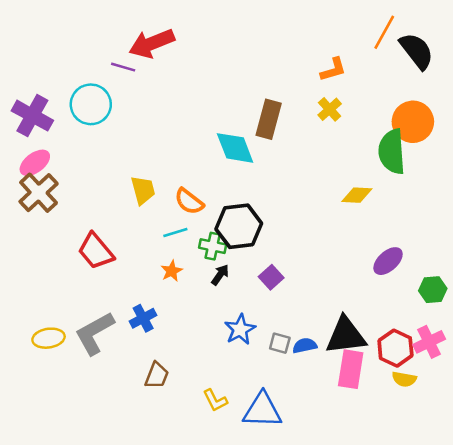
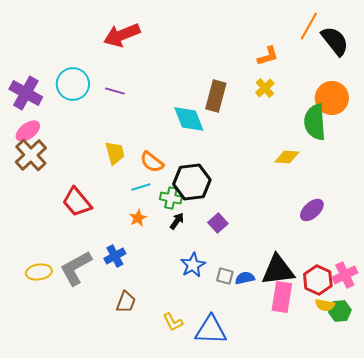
purple line: (123, 67) -> (115, 91), moved
green hexagon: (433, 290) -> (340, 311), moved

